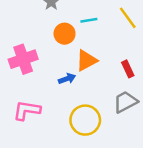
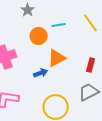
red rectangle: (128, 69) -> (91, 65), turned 40

